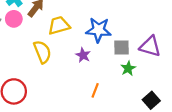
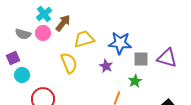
green star: (128, 68) -> (135, 81), moved

